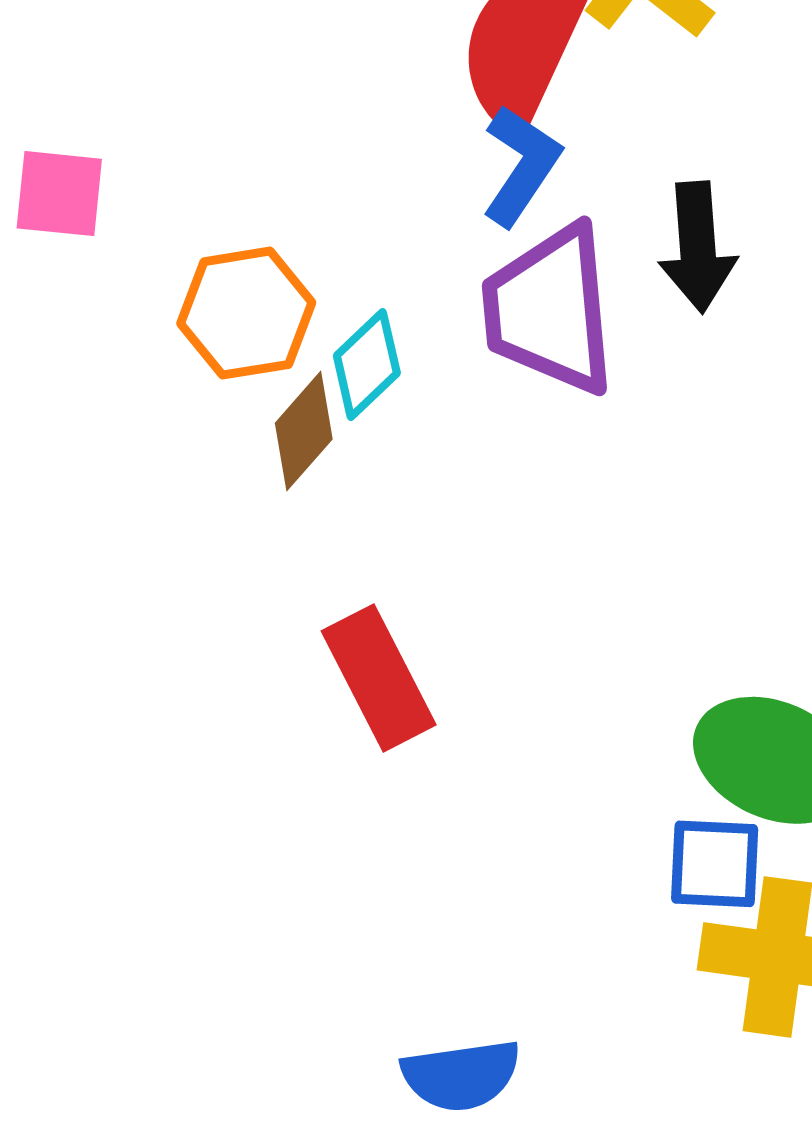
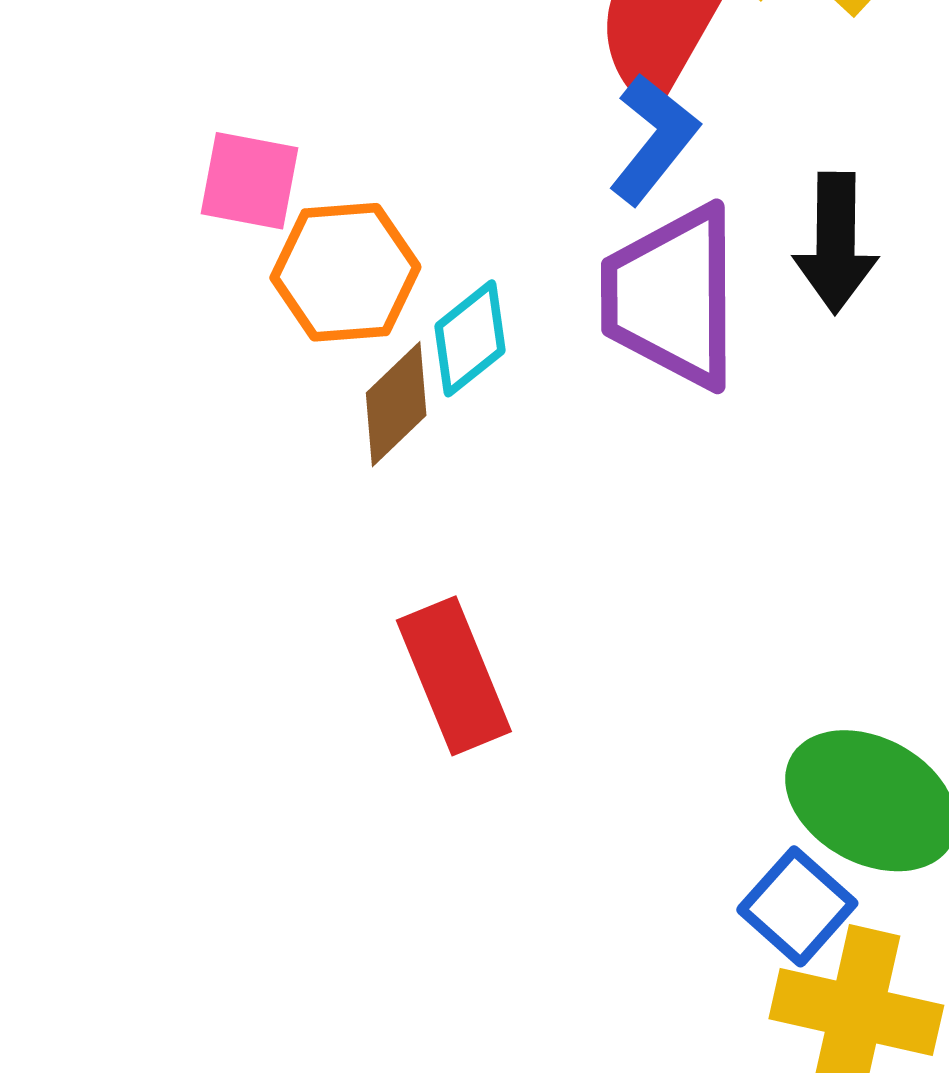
pink square: (59, 194) -> (250, 181), moved
blue square: (715, 864) -> (797, 906), turned 34

